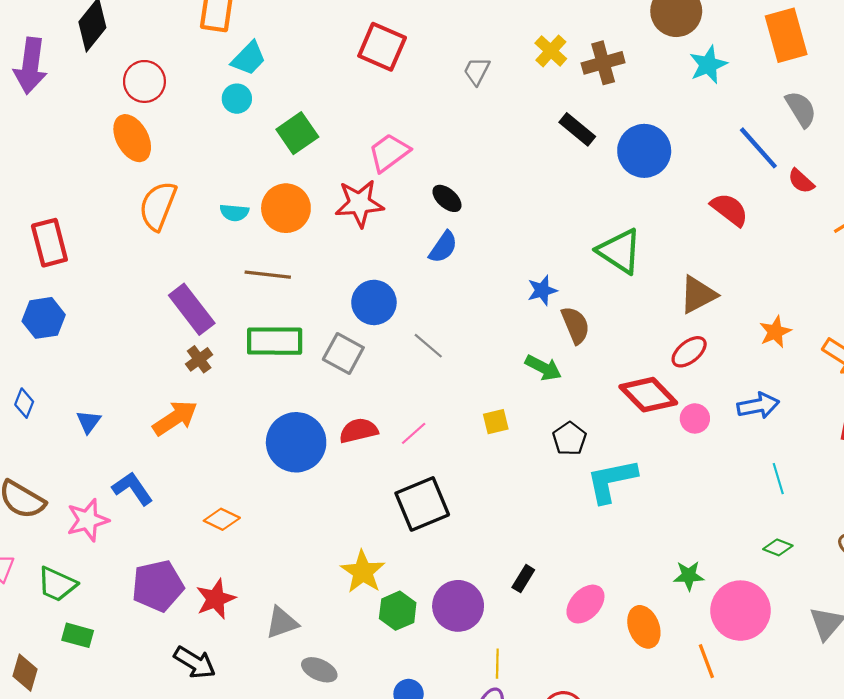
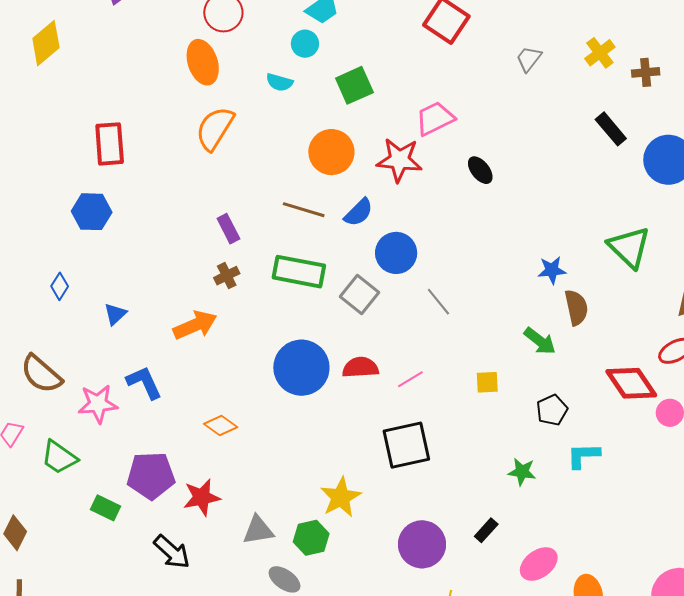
brown cross: (603, 63) -> (646, 72), size x0.7
cyan semicircle: (234, 213) -> (279, 82), moved
blue semicircle: (443, 247) -> (359, 212), moved
purple rectangle: (192, 309) -> (228, 229), size x0.6
cyan L-shape: (612, 481) -> (583, 456), size x0.7
green star: (689, 576) -> (522, 472), moved
green hexagon: (398, 611) -> (311, 538), moved
green rectangle: (78, 635) -> (105, 508), moved

